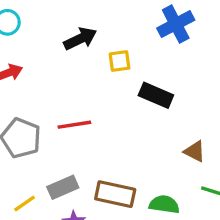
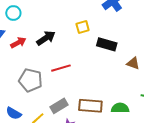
black arrow: (80, 39) -> (46, 38), moved
brown triangle: (195, 151) -> (133, 63), moved

